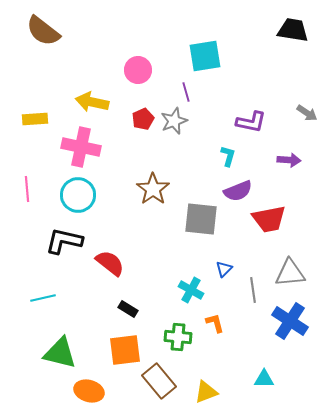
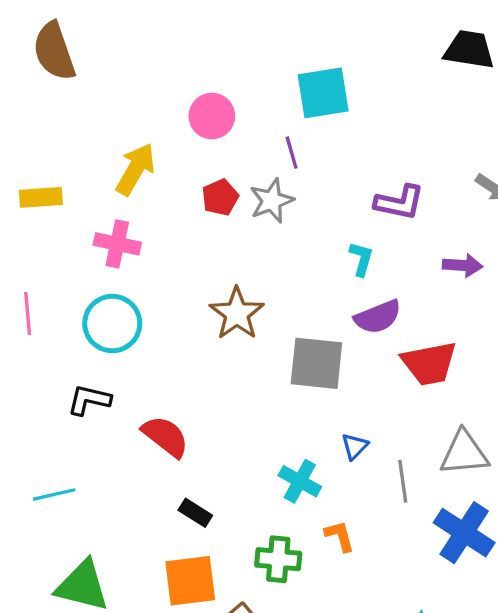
brown semicircle: (43, 31) -> (54, 51), turned 33
yellow arrow: (92, 102) -> (136, 169), turned 108
pink cross: (81, 147) -> (117, 244), size x0.7
black L-shape: (64, 241) -> (89, 400), size x0.7

